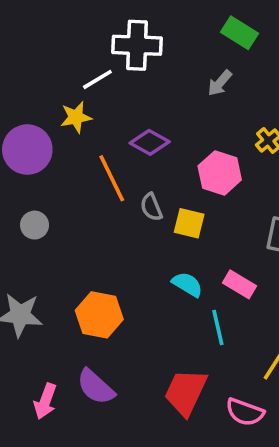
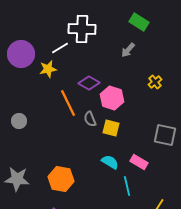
purple circle: (27, 150) -> (21, 54), moved
pink hexagon: (220, 173) -> (112, 98), moved
gray circle: (35, 225) -> (19, 121), moved

